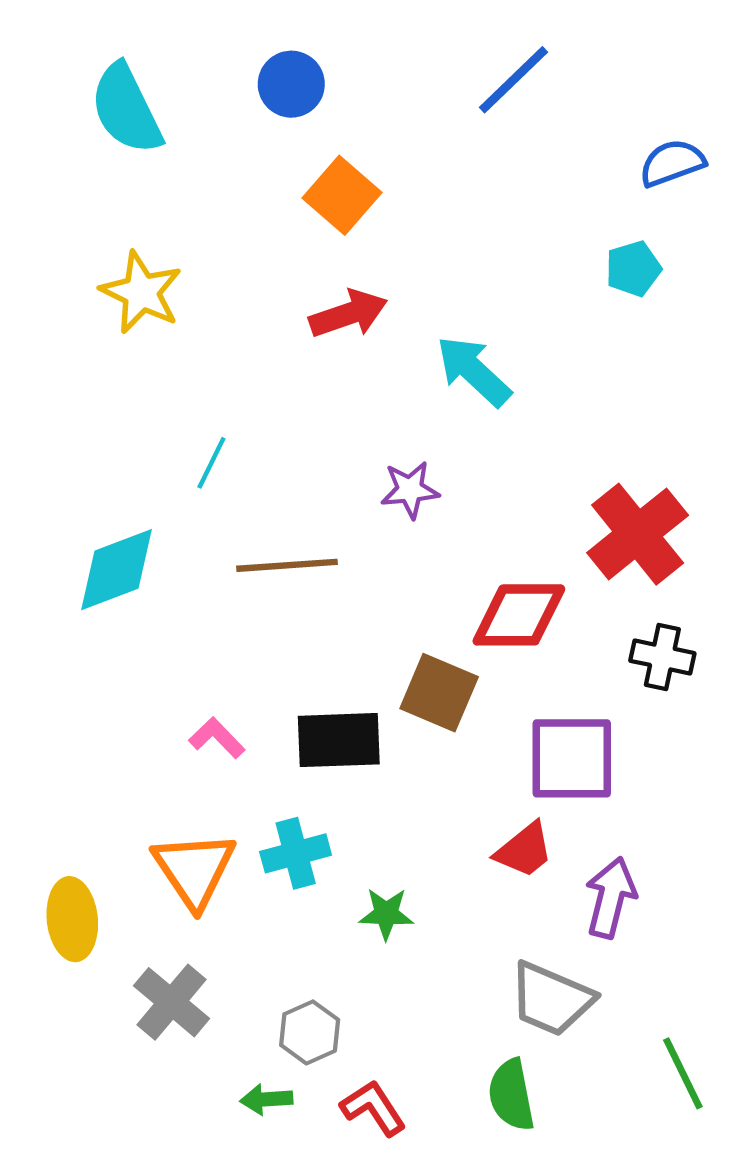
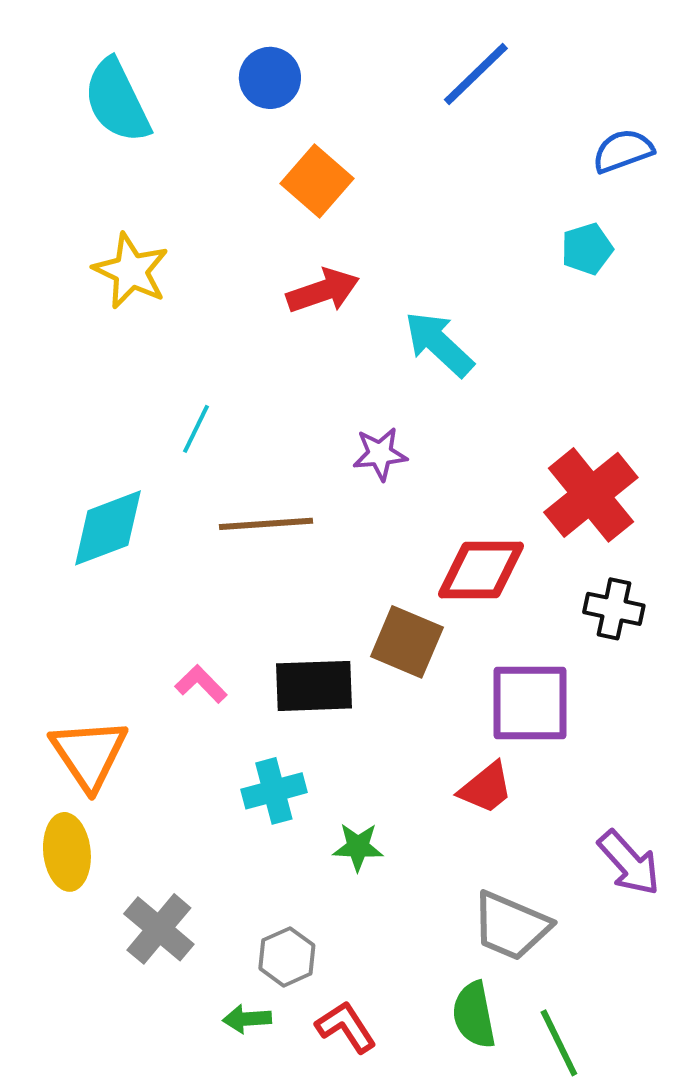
orange triangle: (194, 870) -> (89, 754), moved
purple arrow: (611, 898) -> (629, 863), moved, turned 124
green line: (683, 1073) -> (559, 1043), moved

